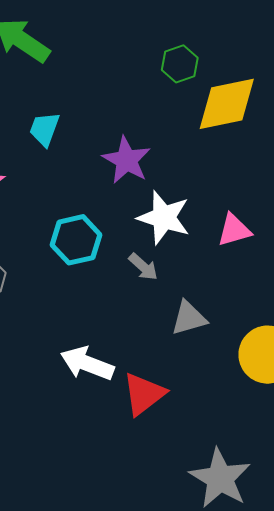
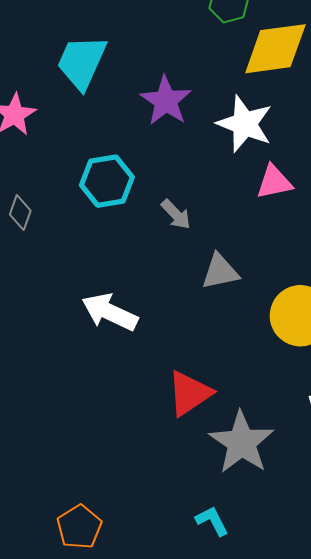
cyan trapezoid: (44, 129) -> (82, 62), size x1.5
white star: (164, 218) -> (245, 124), moved
red triangle: (144, 394) -> (189, 393), moved

